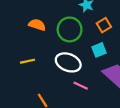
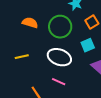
pink line: (81, 86) -> (59, 82), moved

